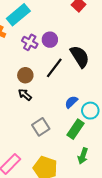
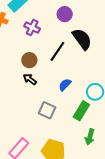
purple circle: (50, 40) -> (65, 14), moved
blue semicircle: (71, 102) -> (65, 85), moved
gray square: (41, 127) -> (47, 110), turned -30

